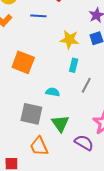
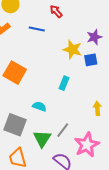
yellow star: (69, 39) -> (72, 50), moved
gray line: (86, 85) -> (63, 130), moved

